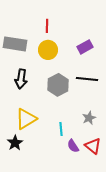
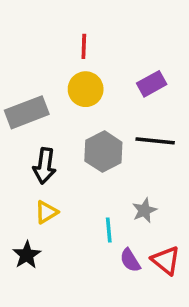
gray rectangle: (15, 44) -> (27, 112), moved, turned -30
black arrow: (21, 79) -> (45, 166), moved
gray star: (89, 118) -> (144, 210), moved
yellow triangle: (26, 119) -> (46, 212), size x0.6

